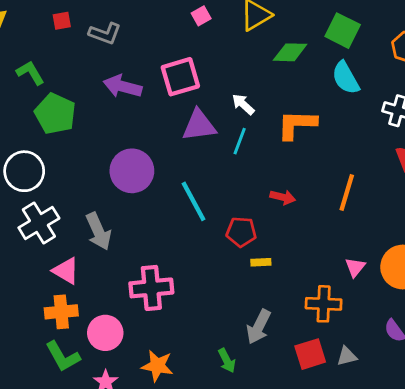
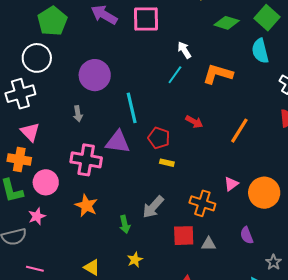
purple triangle: (199, 125) -> (118, 142), moved
white circle: (24, 171) -> (37, 58), moved
gray arrow: (98, 231) -> (78, 114), moved, size x0.6
orange star: (157, 366) -> (86, 206), moved

